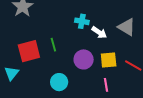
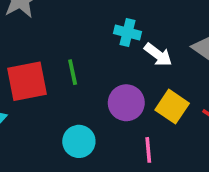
yellow square: (109, 60) -> (172, 107), turned 36
pink line: (106, 85) -> (148, 150), moved

